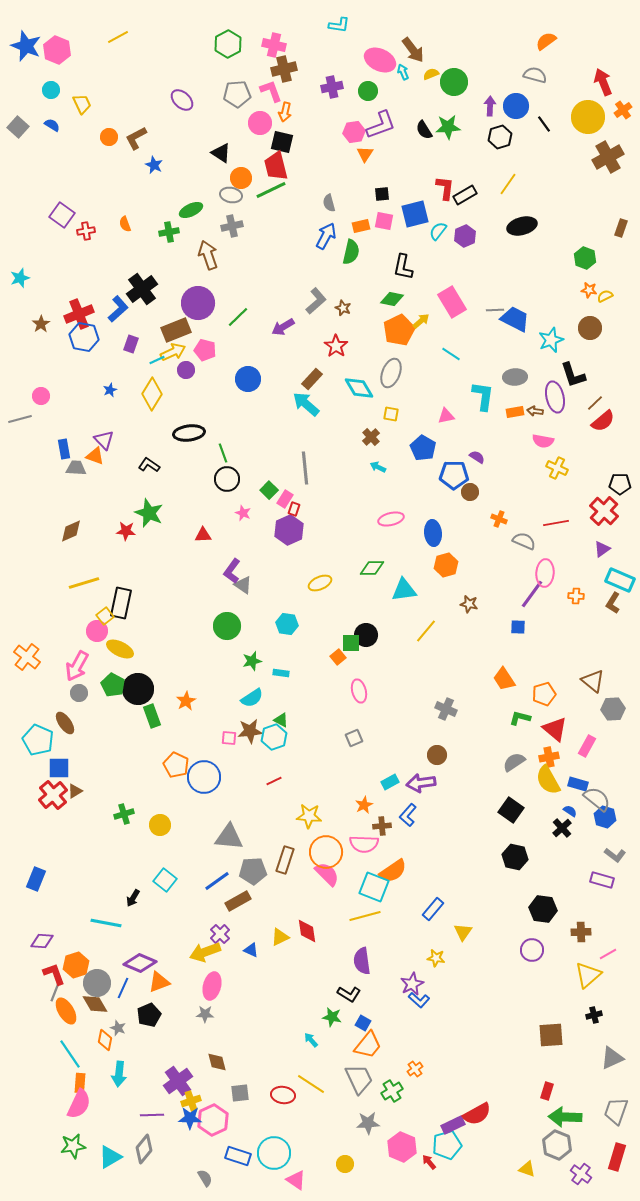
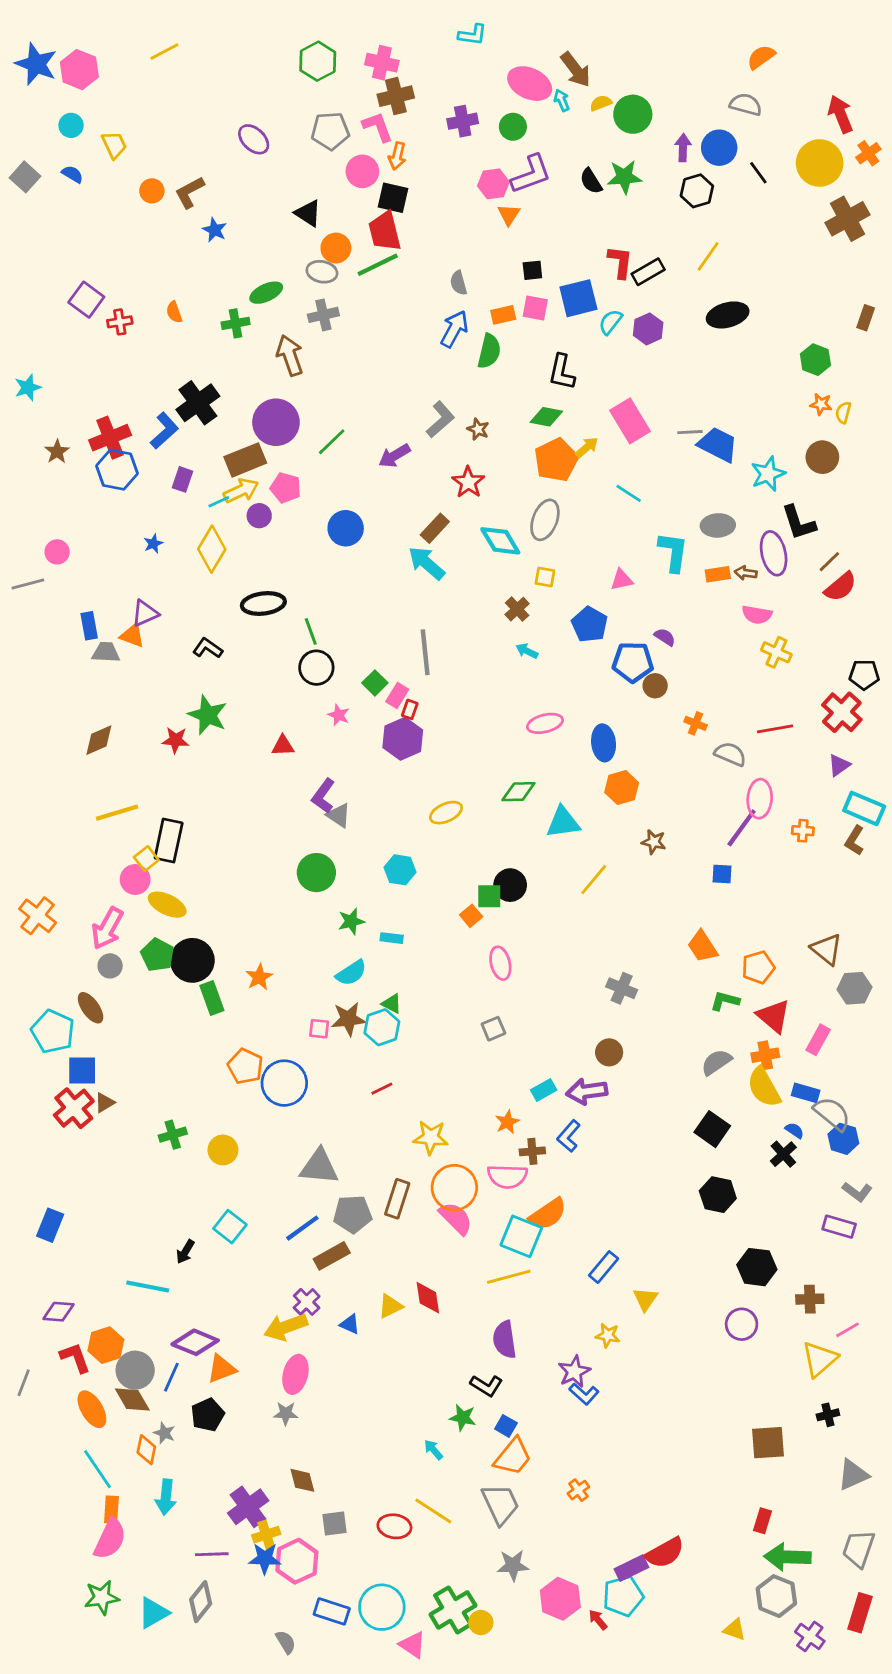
yellow semicircle: (605, 296) -> (843, 413), turned -49
purple triangle: (104, 440) -> (145, 613), turned 50
gray line: (55, 992) -> (24, 1383), moved
green cross: (392, 1091) -> (453, 1610), moved, size x1.5

